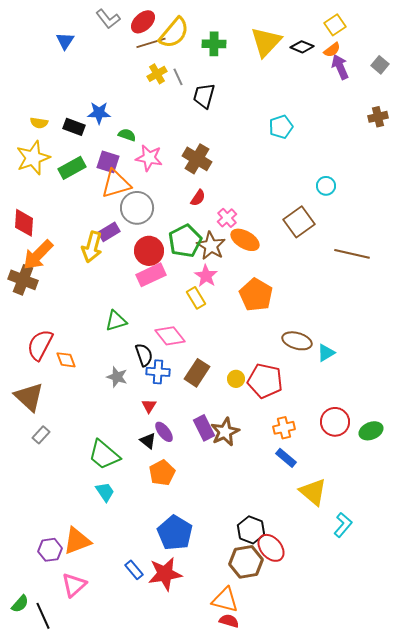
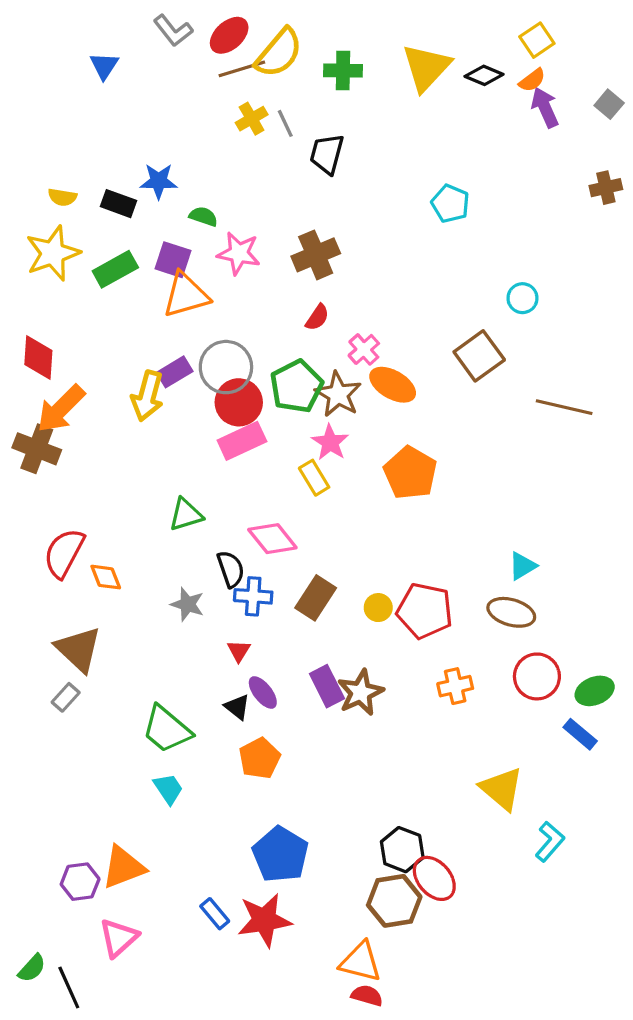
cyan pentagon: (281, 127) -> (450, 204), turned -30
brown cross: (197, 159) -> (316, 255), turned 36
gray circle: (137, 208) -> (226, 367), moved
brown ellipse: (297, 341) -> (511, 612), moved
brown triangle: (29, 397) -> (78, 649), moved
blue rectangle: (286, 458) -> (580, 734), moved

